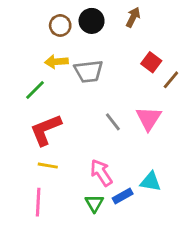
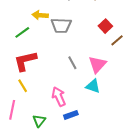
yellow line: (48, 166) -> (23, 86), turned 40
cyan triangle: (151, 182) -> (93, 86), moved
green triangle: (94, 203) -> (39, 121), moved

